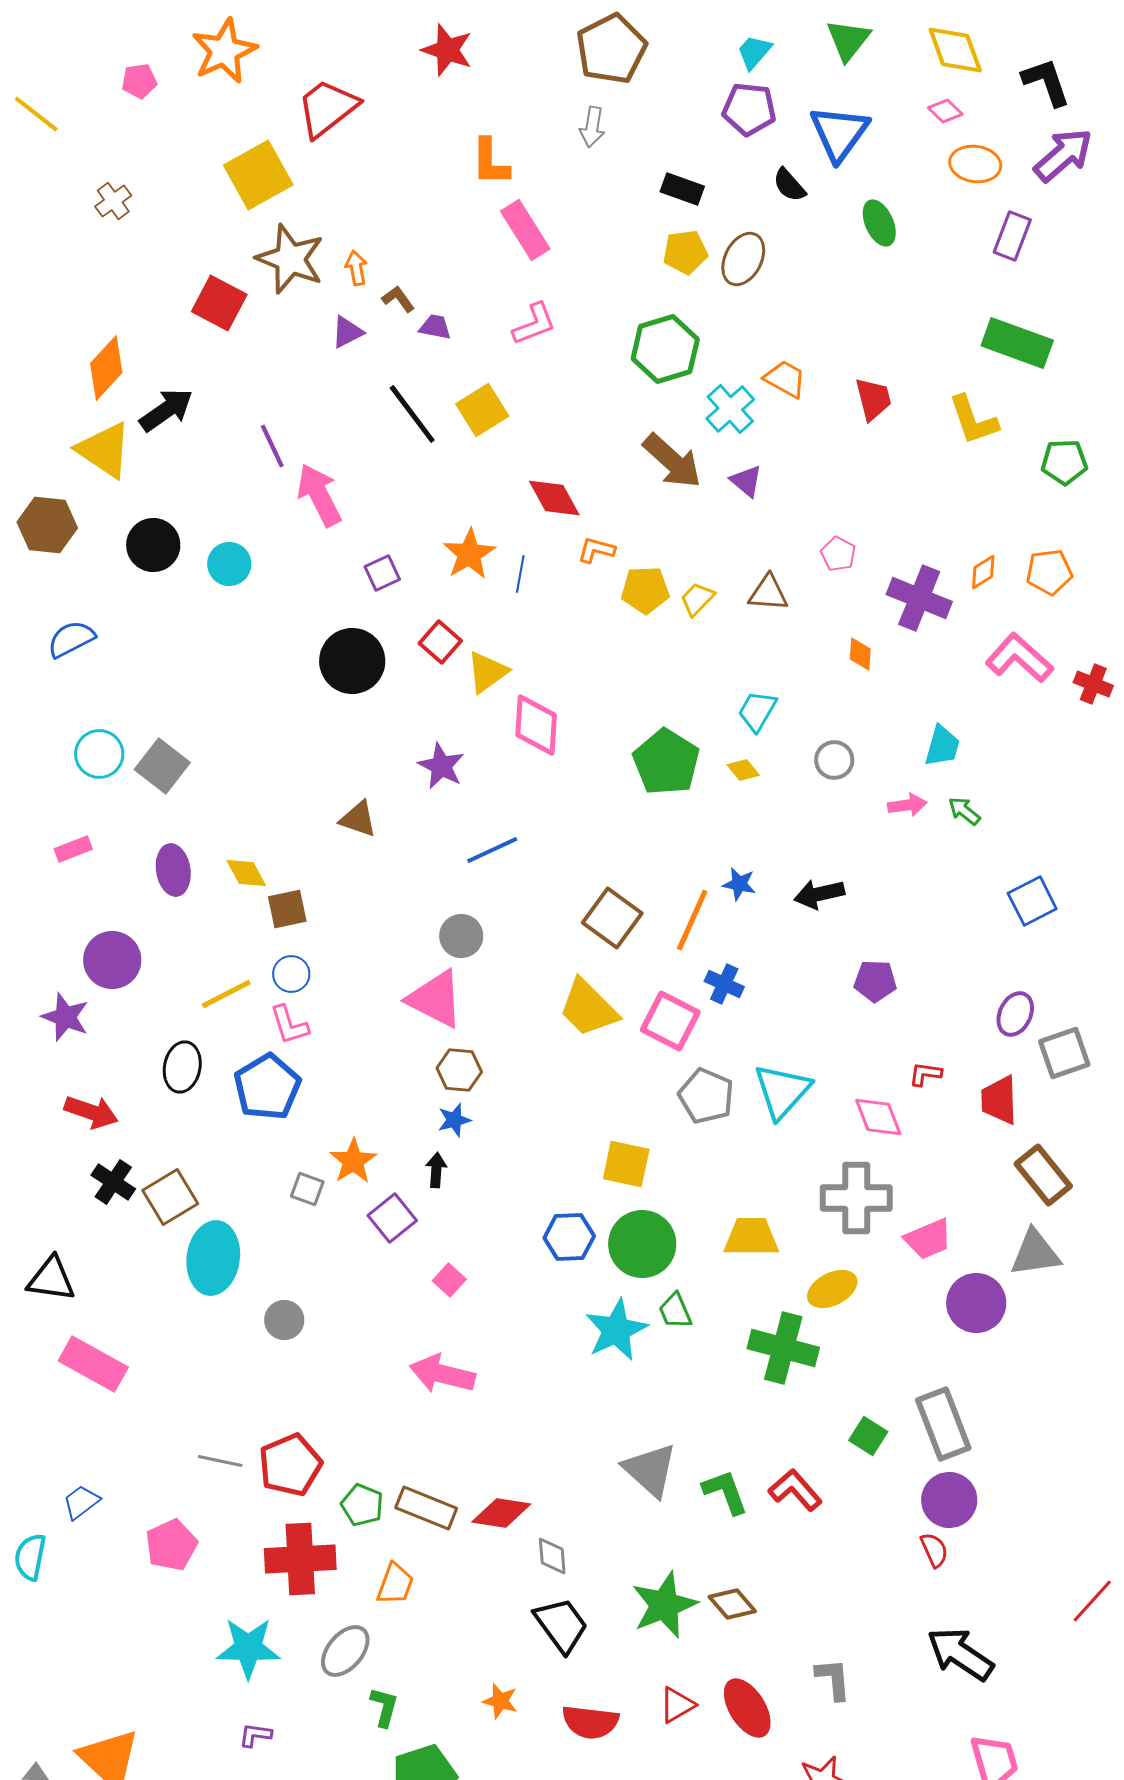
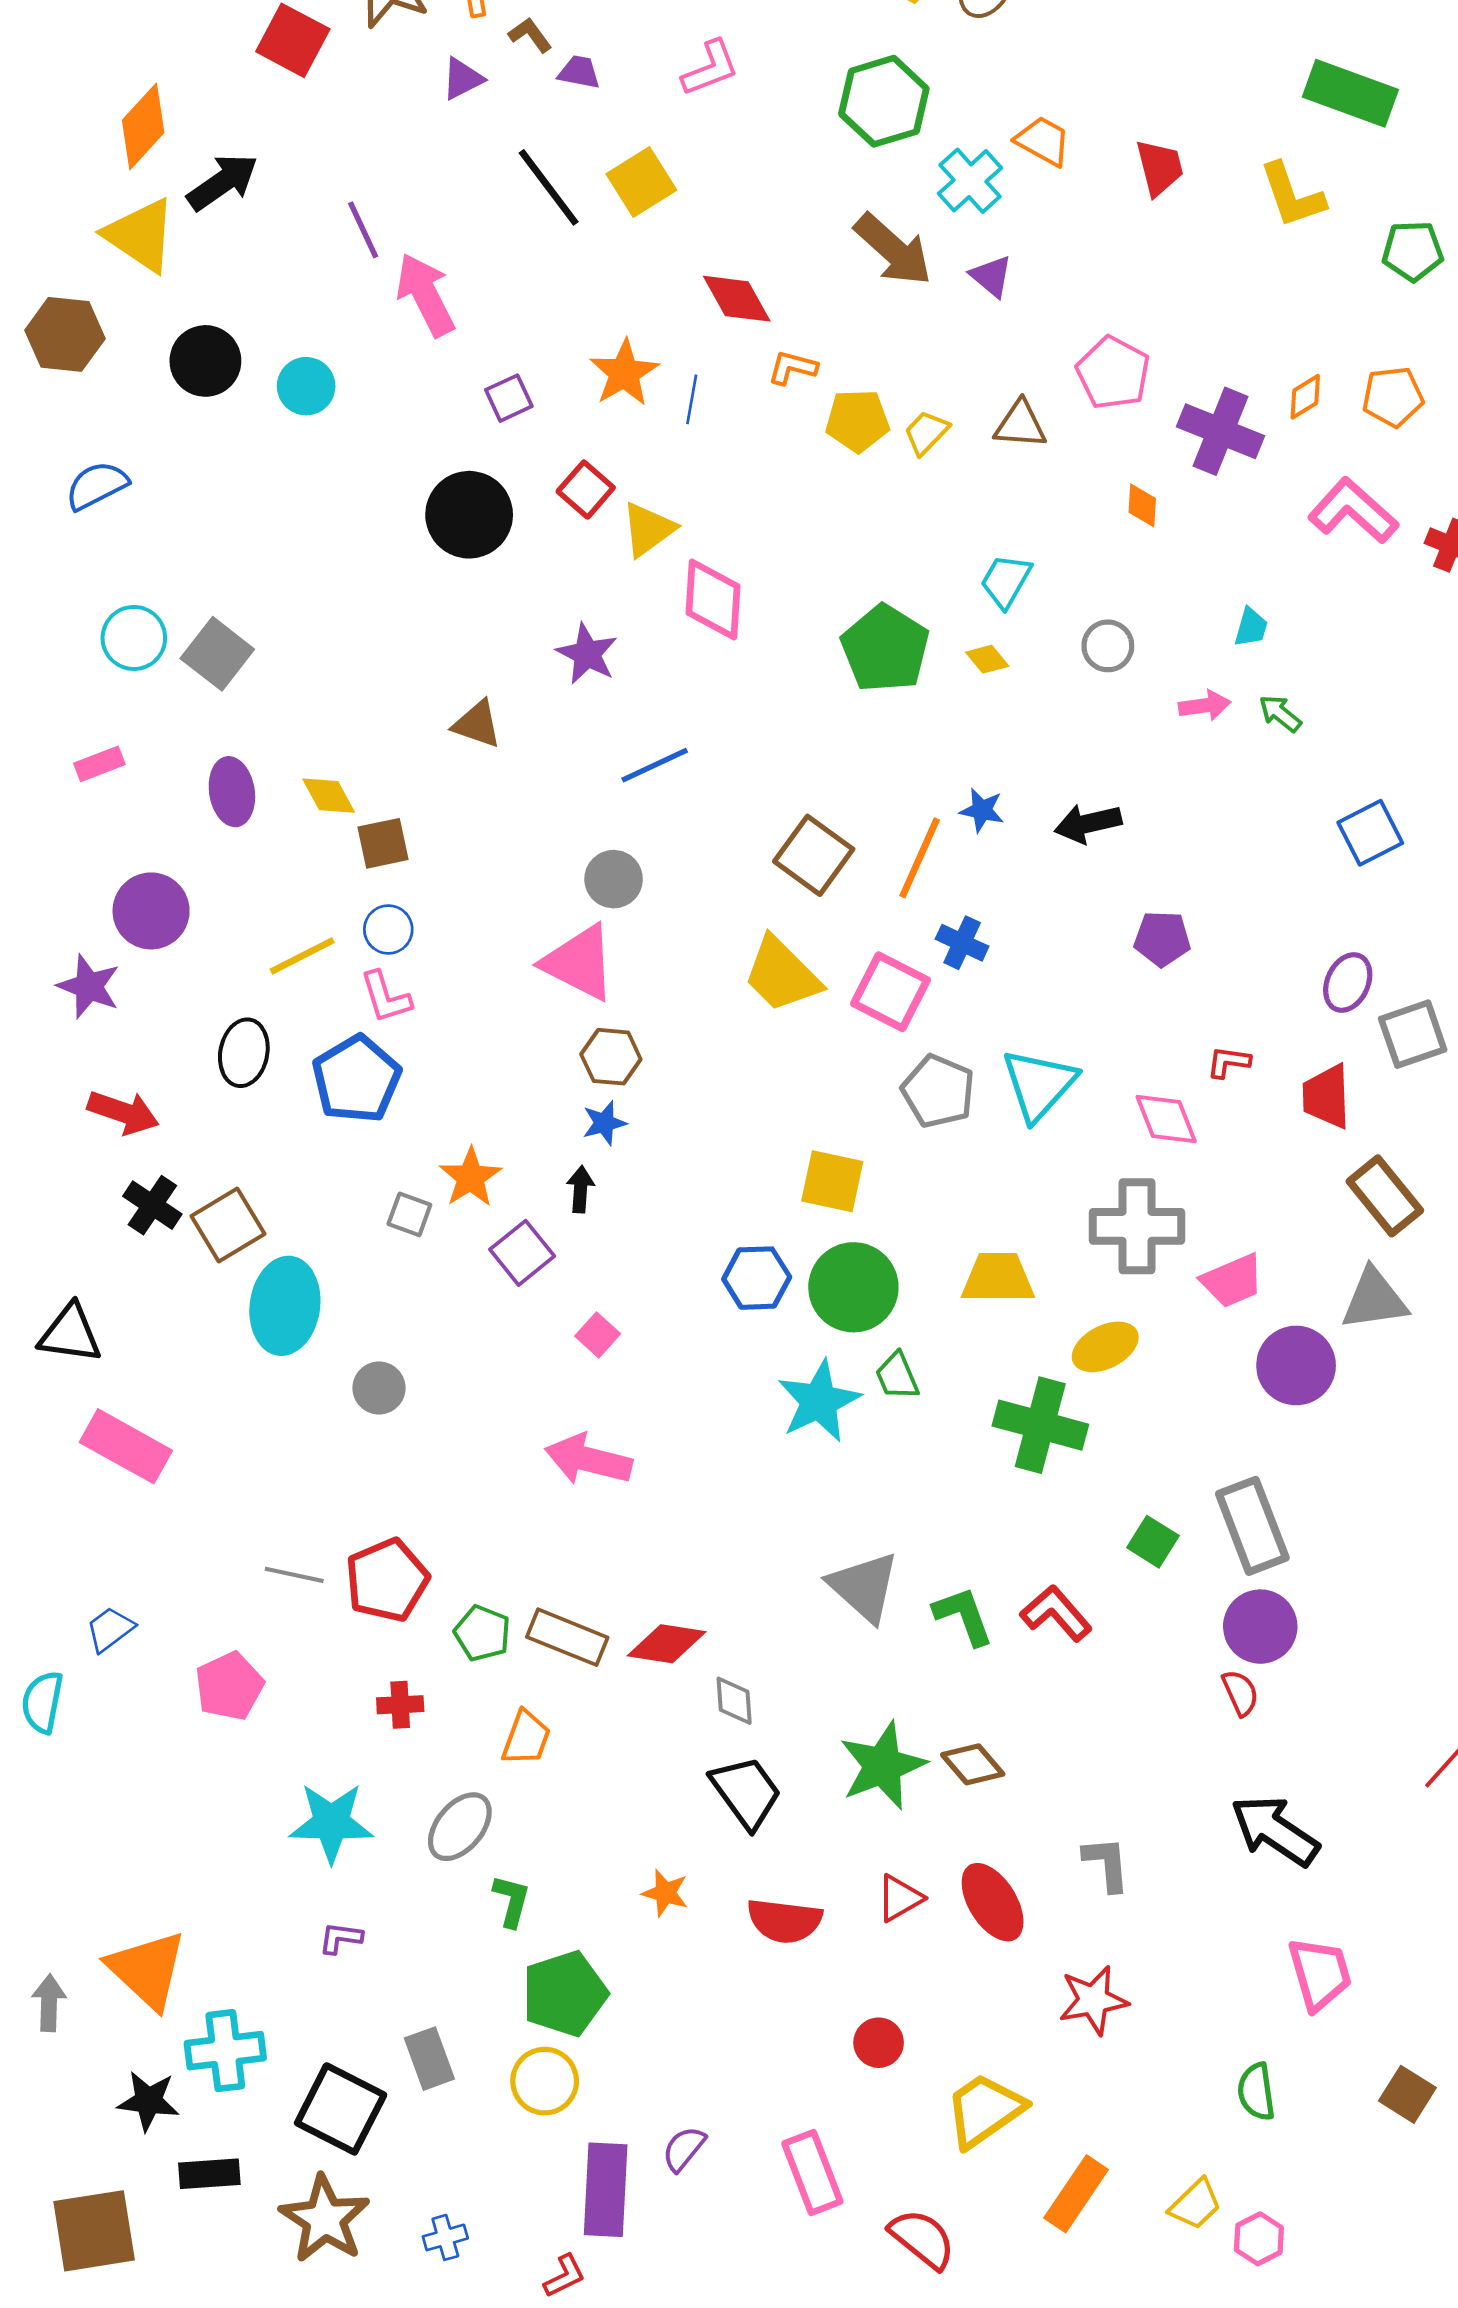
pink pentagon: (838, 554) -> (1113, 373), size x1.6
cyan trapezoid: (942, 746) -> (1251, 627), size x0.7
red cross: (300, 1559) -> (400, 1705), size x0.5

